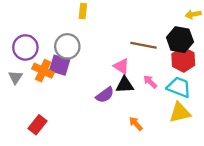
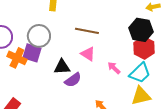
brown line: (143, 45) -> (87, 31), moved
black triangle: (125, 85) -> (62, 67), moved
cyan trapezoid: (179, 87) -> (140, 73), turned 115

